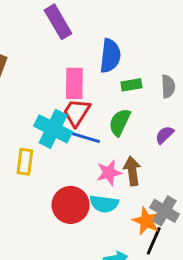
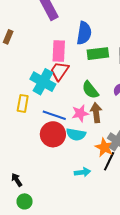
green rectangle: (131, 85) -> (98, 54), size x1.5
green semicircle: (120, 122) -> (90, 90), moved, turned -66
blue line: (83, 137) -> (54, 115), moved

